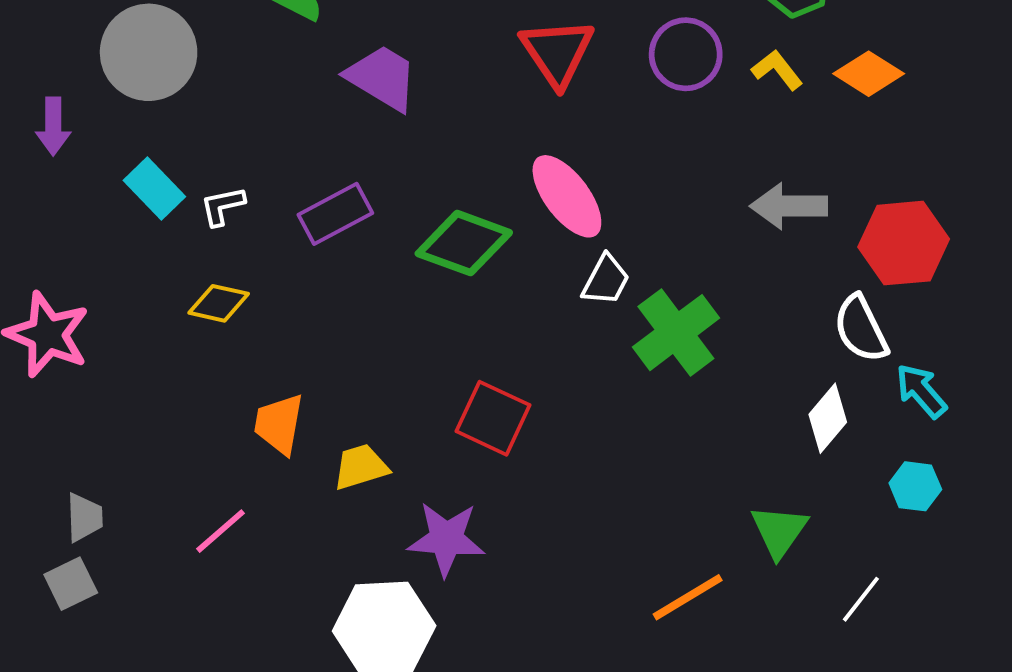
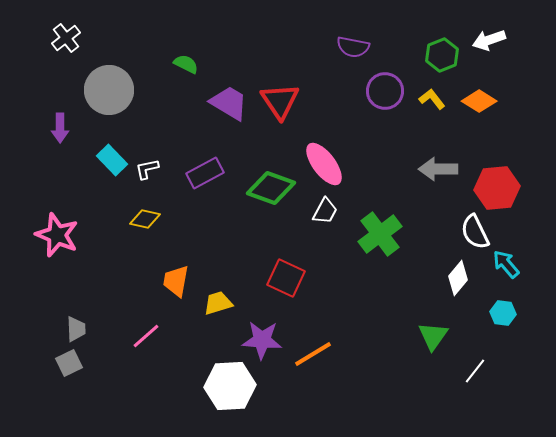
red triangle: (557, 52) -> (280, 101), moved
white trapezoid: (606, 280) -> (325, 211), moved
orange line: (688, 597) -> (313, 354), moved

